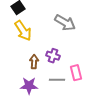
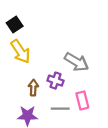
gray arrow: (65, 23) -> (76, 62), moved

